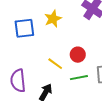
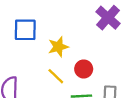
yellow star: (53, 19) -> (58, 47), moved

